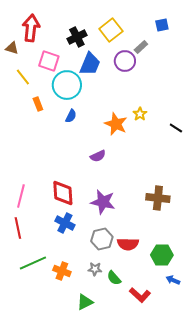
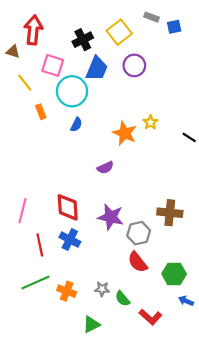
gray rectangle: (141, 47) -> (152, 17), moved, turned 64
red line: (18, 228) -> (40, 245), moved
gray hexagon: (102, 239) -> (139, 233), moved
red semicircle: (128, 244) -> (138, 262), turned 50

